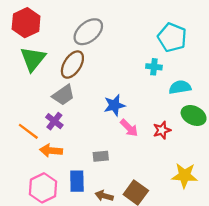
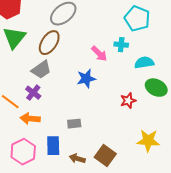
pink arrow: (129, 128) -> (99, 54), moved

